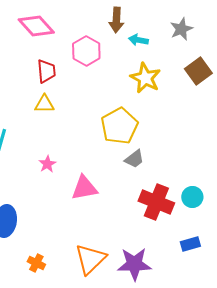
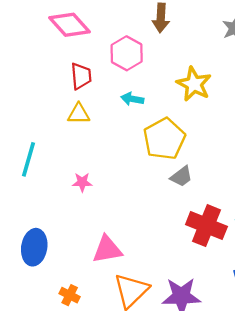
cyan arrow: (138, 40) -> (132, 99), moved
pink star: (47, 164) -> (82, 182), turned 30
pink triangle: (84, 188) -> (107, 249), moved

